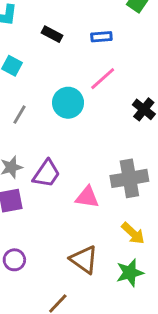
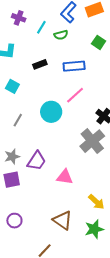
black rectangle: (52, 34) -> (40, 64), turned -48
blue rectangle: (101, 37) -> (74, 66), size x1.5
gray cross: (129, 178) -> (92, 141), moved, turned -30

